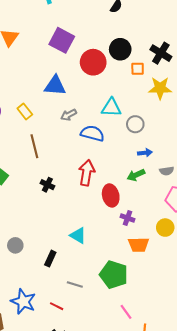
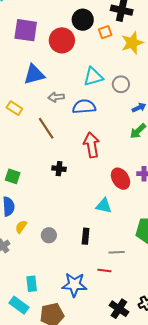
gray arrow: (69, 115) -> (56, 97), turned 42
brown line: (34, 146) -> (46, 128), moved
red ellipse: (111, 195) -> (120, 179), moved
red line: (57, 306) -> (104, 271), moved

